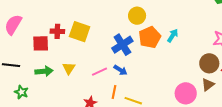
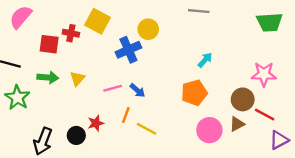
yellow circle: (137, 16) -> (148, 29), moved
yellow square: (80, 32) -> (98, 21), moved
orange pentagon: (150, 37) -> (194, 93), moved
blue cross: (122, 45) -> (128, 50), moved
green star: (21, 92) -> (17, 97), size x1.5

